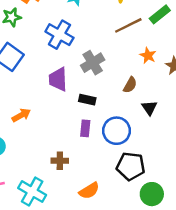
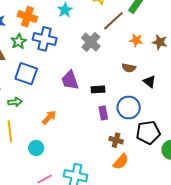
blue cross: (59, 35) -> (45, 39), moved
gray cross: (93, 63) -> (91, 42), moved
brown semicircle: (130, 85) -> (129, 68), turned 88
brown cross: (60, 161) -> (116, 140), moved, turned 32

